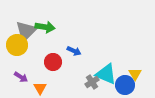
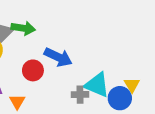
blue arrow: (74, 51) -> (58, 57), size x1.6
gray cross: (92, 82) -> (80, 95), turned 32

